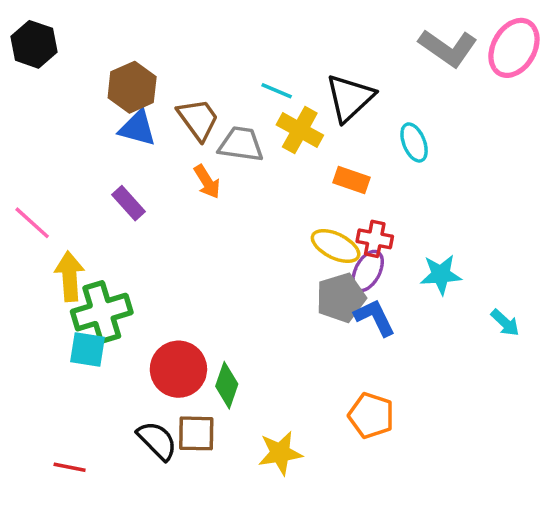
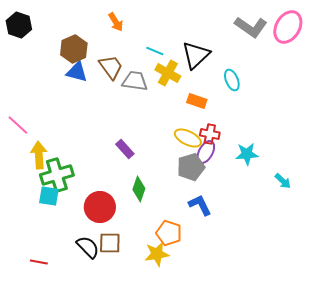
orange arrow: (207, 182) -> (116, 22), moved
purple rectangle: (128, 203) -> (125, 149), moved
blue L-shape: (375, 317) -> (200, 205), moved
green diamond: (227, 385) -> (139, 189), moved
orange pentagon: (371, 416) -> (169, 233), moved

